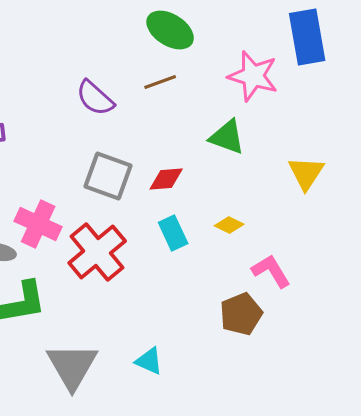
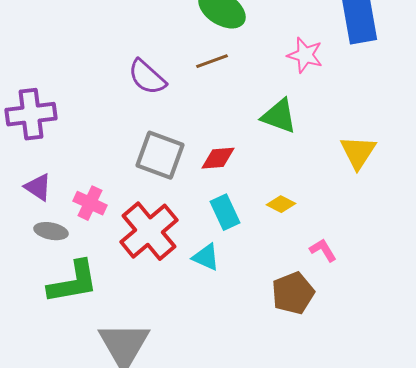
pink star: (253, 76) -> (305, 55), size x0.7
pink cross: (38, 224) -> (90, 203), size x0.7
pink L-shape: (271, 271) -> (323, 250), size x0.7
cyan triangle: (149, 361) -> (206, 257), moved

